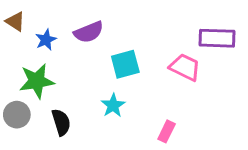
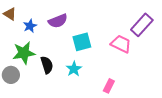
purple rectangle: (217, 38) -> (142, 25), turned -50
black semicircle: (61, 122) -> (47, 65), moved

